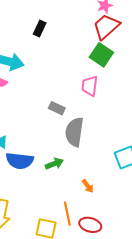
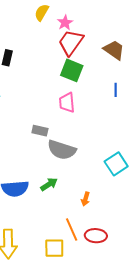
gray semicircle: (74, 132) -> (62, 150), turned -68
orange arrow: (88, 186) -> (85, 199), turned 64

